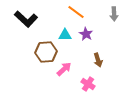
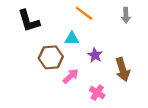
black L-shape: (26, 19) -> (29, 21), turned 30
purple star: (86, 34) -> (95, 55), moved
brown arrow: (98, 60) -> (123, 69), moved, size x1.5

